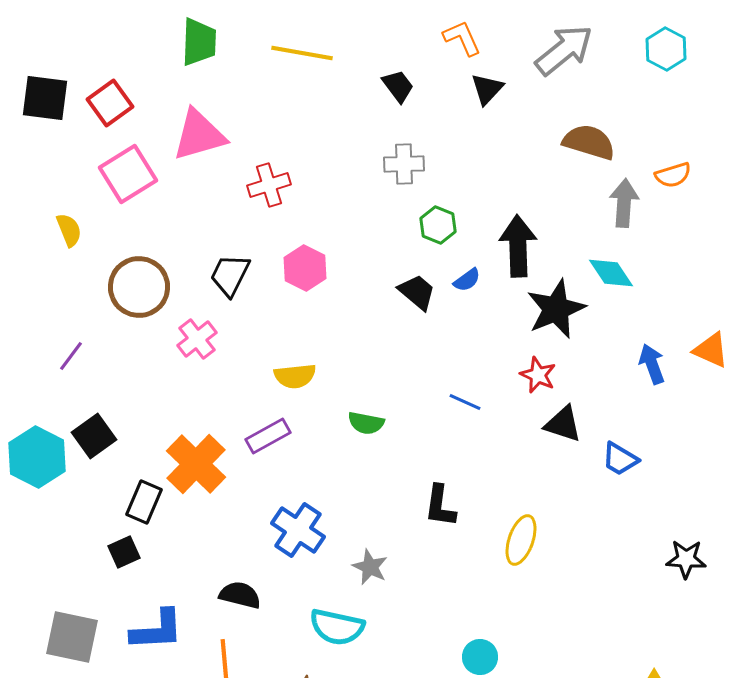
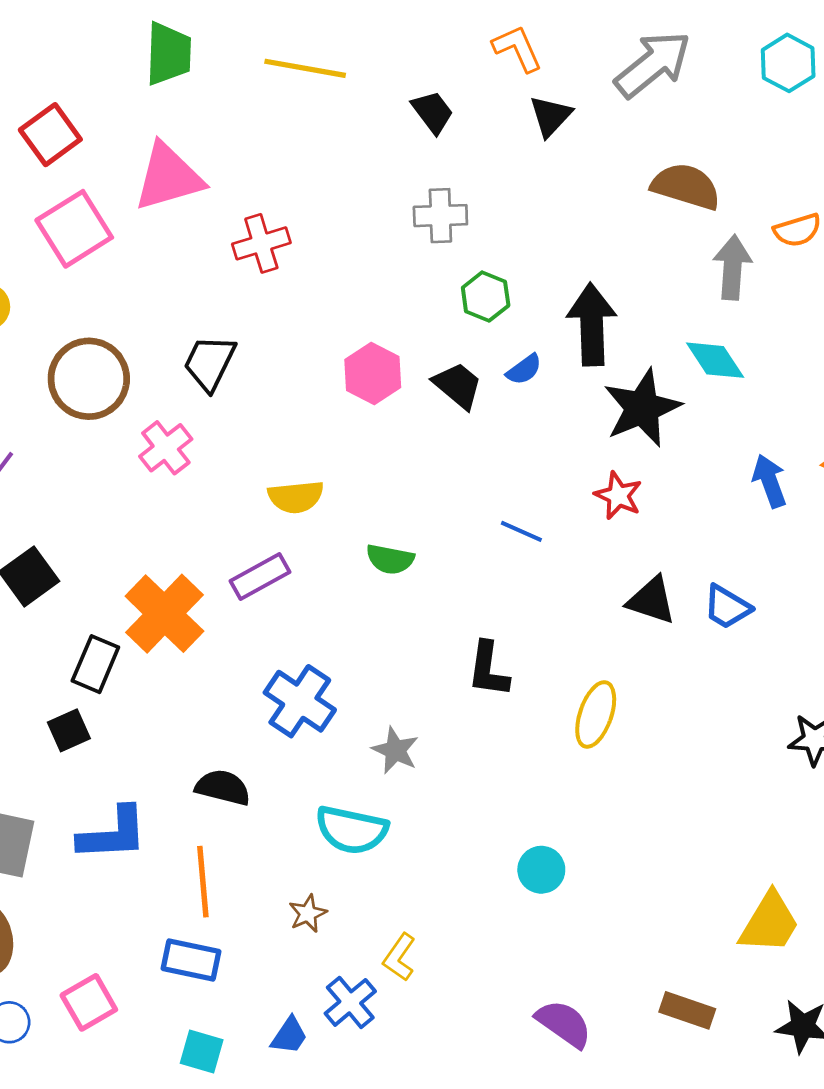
pink hexagon: (305, 268) -> (373, 373), moved
black triangle: (563, 424) -> (651, 600), moved

